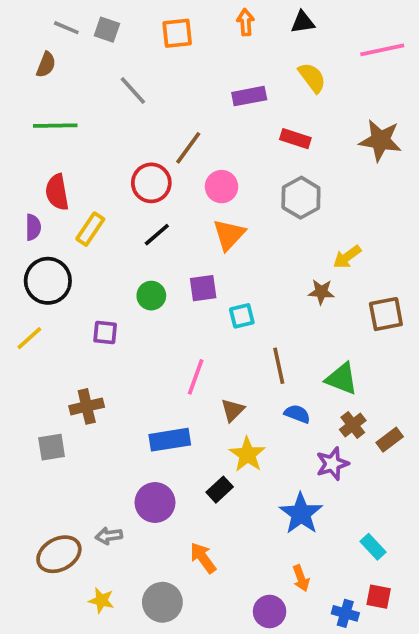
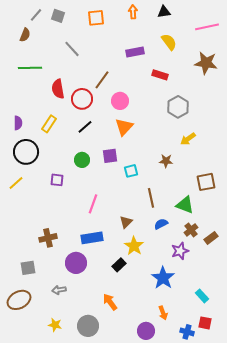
gray line: (66, 28) -> (36, 15), turned -72
brown star: (380, 140) -> (206, 63), moved
red semicircle: (57, 192) -> (58, 89), moved
gray hexagon: (301, 198) -> (178, 107), moved
brown star: (321, 292) -> (166, 161), moved
brown square: (386, 314) -> (206, 182), moved
pink line: (196, 377) -> (93, 204), moved
brown cross: (87, 406) -> (48, 238), moved
blue semicircle: (297, 414) -> (161, 224), turned -48
gray square: (52, 447) -> (28, 268), moved
purple circle: (155, 502) -> (76, 263), moved
brown ellipse: (59, 554) -> (19, 300), moved

